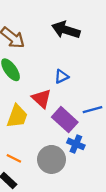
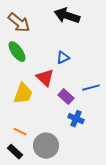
purple rectangle: (65, 120) -> (66, 97), size x0.7
gray circle: (51, 159) -> (46, 146), moved

